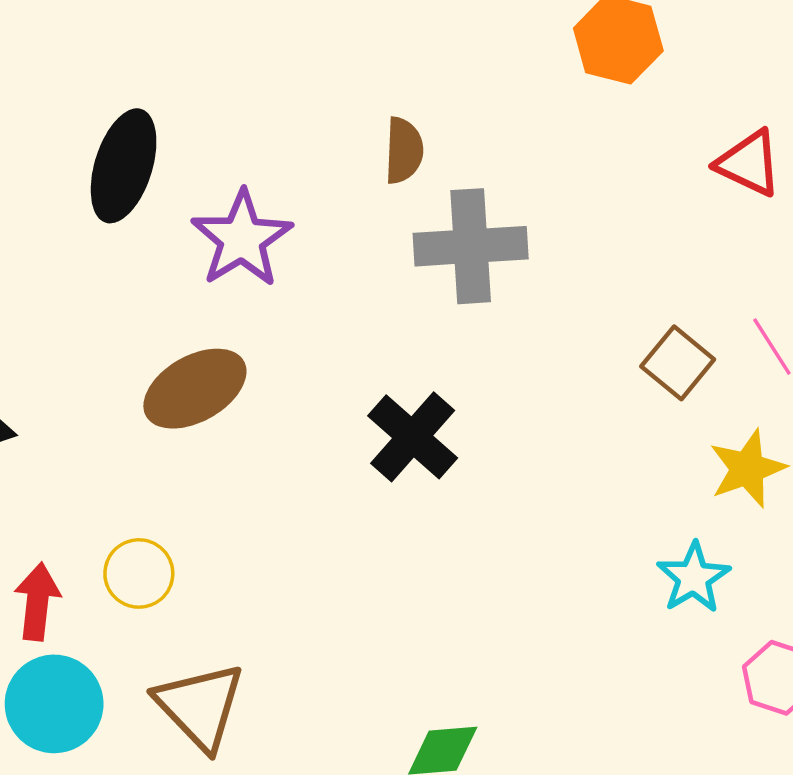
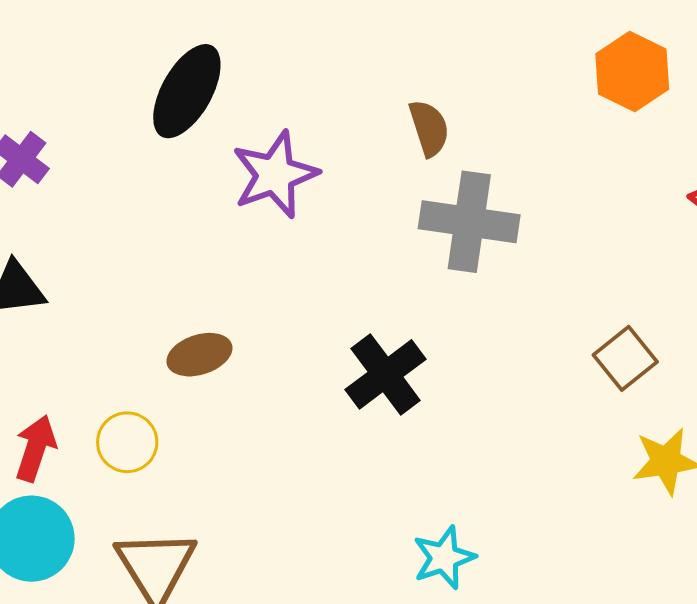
brown semicircle: (404, 151) -> (429, 128), turned -32
brown ellipse: (195, 389) -> (199, 355), moved, size x0.7
cyan star: (693, 578) -> (444, 558), moved

